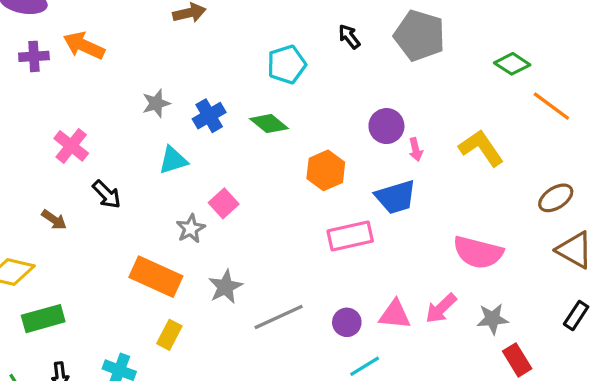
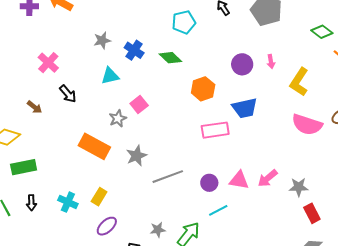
blue cross: (209, 116) -> (134, 50), turned -30
yellow L-shape: (481, 148) -> (299, 82), turned -116
pink arrow: (416, 150) -> (271, 62), moved
pink semicircle: (478, 252) -> (307, 125), moved
yellow rectangle: (169, 335) -> (99, 197), moved

